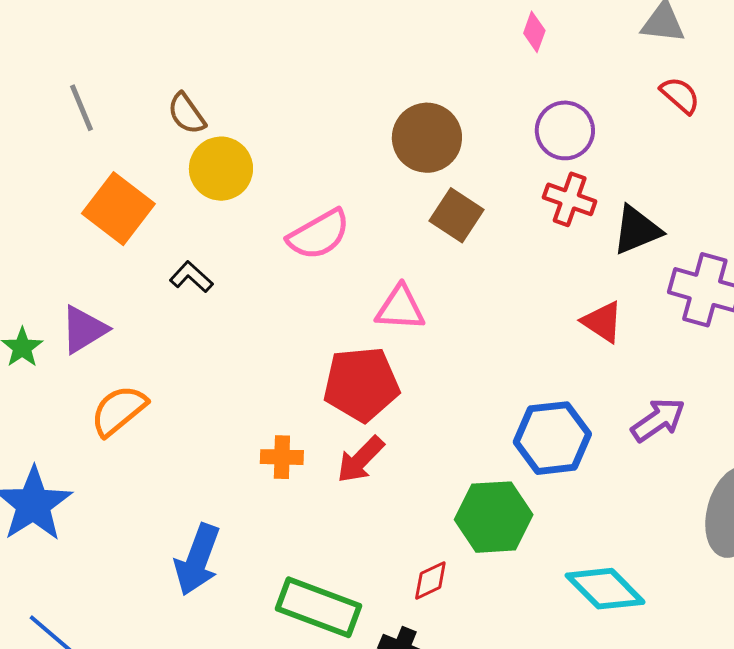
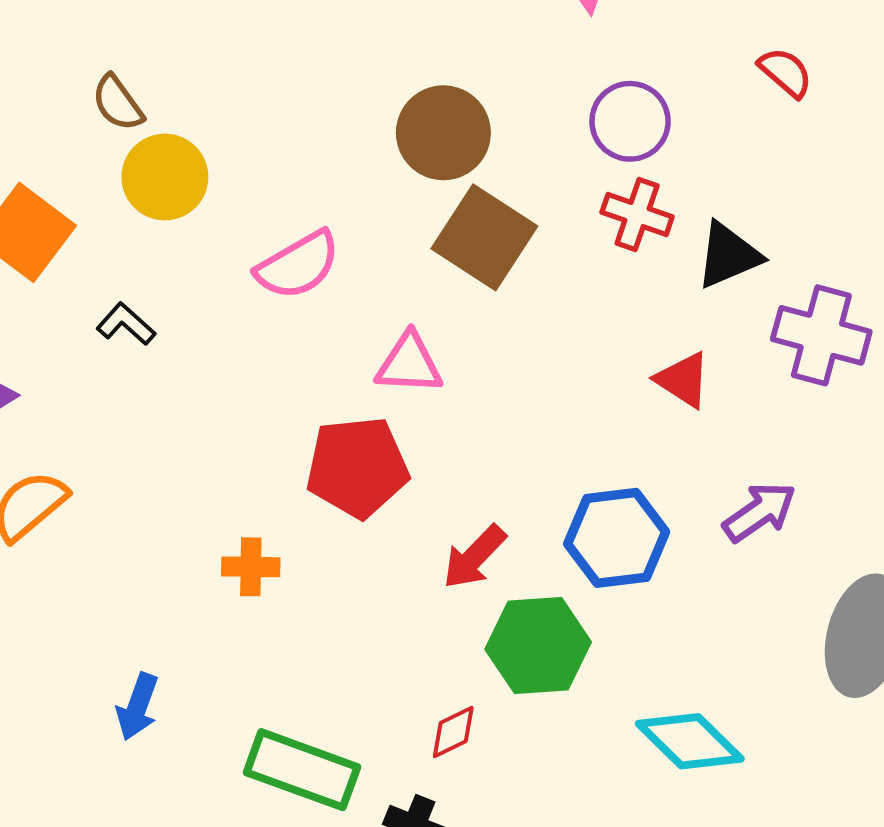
brown square: (457, 215) -> (484, 237), size x1.4
red arrow: (361, 460) -> (474, 557), moved
blue arrow: (197, 560) -> (138, 707), size x0.7

